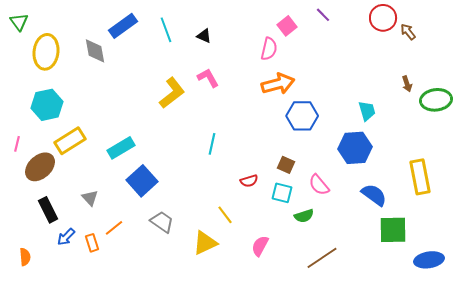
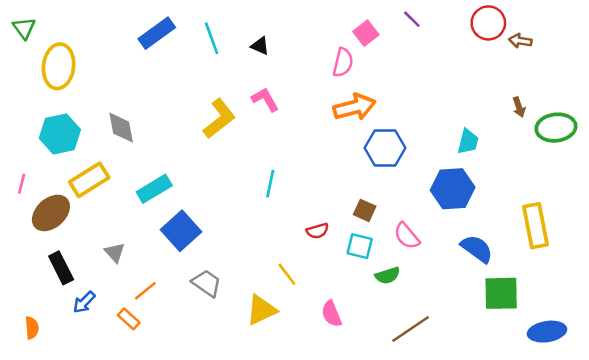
brown arrow: (408, 32) -> (520, 41), turned -42
gray diamond: (95, 51) -> (121, 128), moved
cyan trapezoid: (367, 111) -> (468, 142), turned 30
orange rectangle: (92, 243) -> (129, 319), moved, turned -30
pink semicircle: (260, 246) -> (331, 314), turned -50

